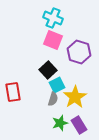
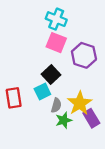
cyan square: (57, 85) -> (42, 92), moved
green star: (60, 123) -> (64, 120), moved
purple rectangle: (79, 125) -> (91, 118), moved

